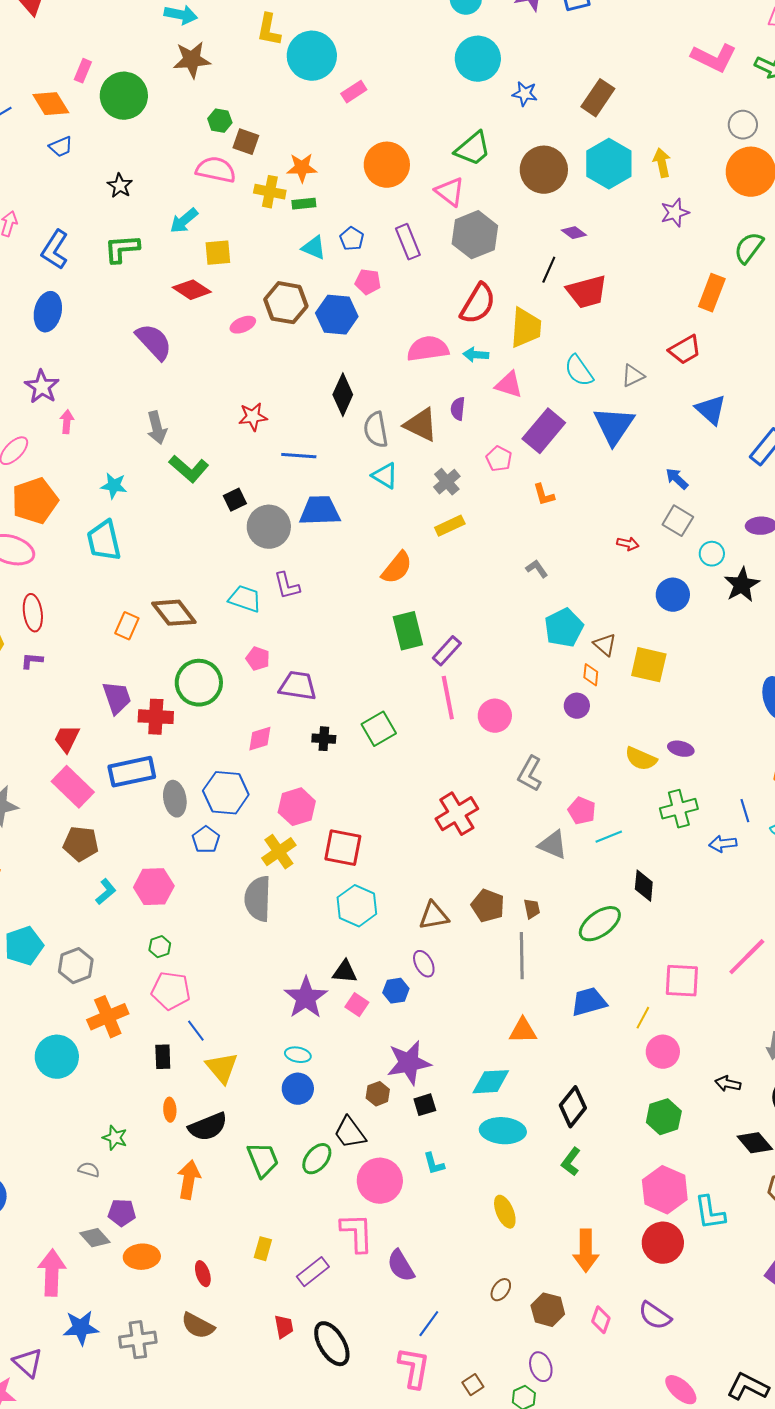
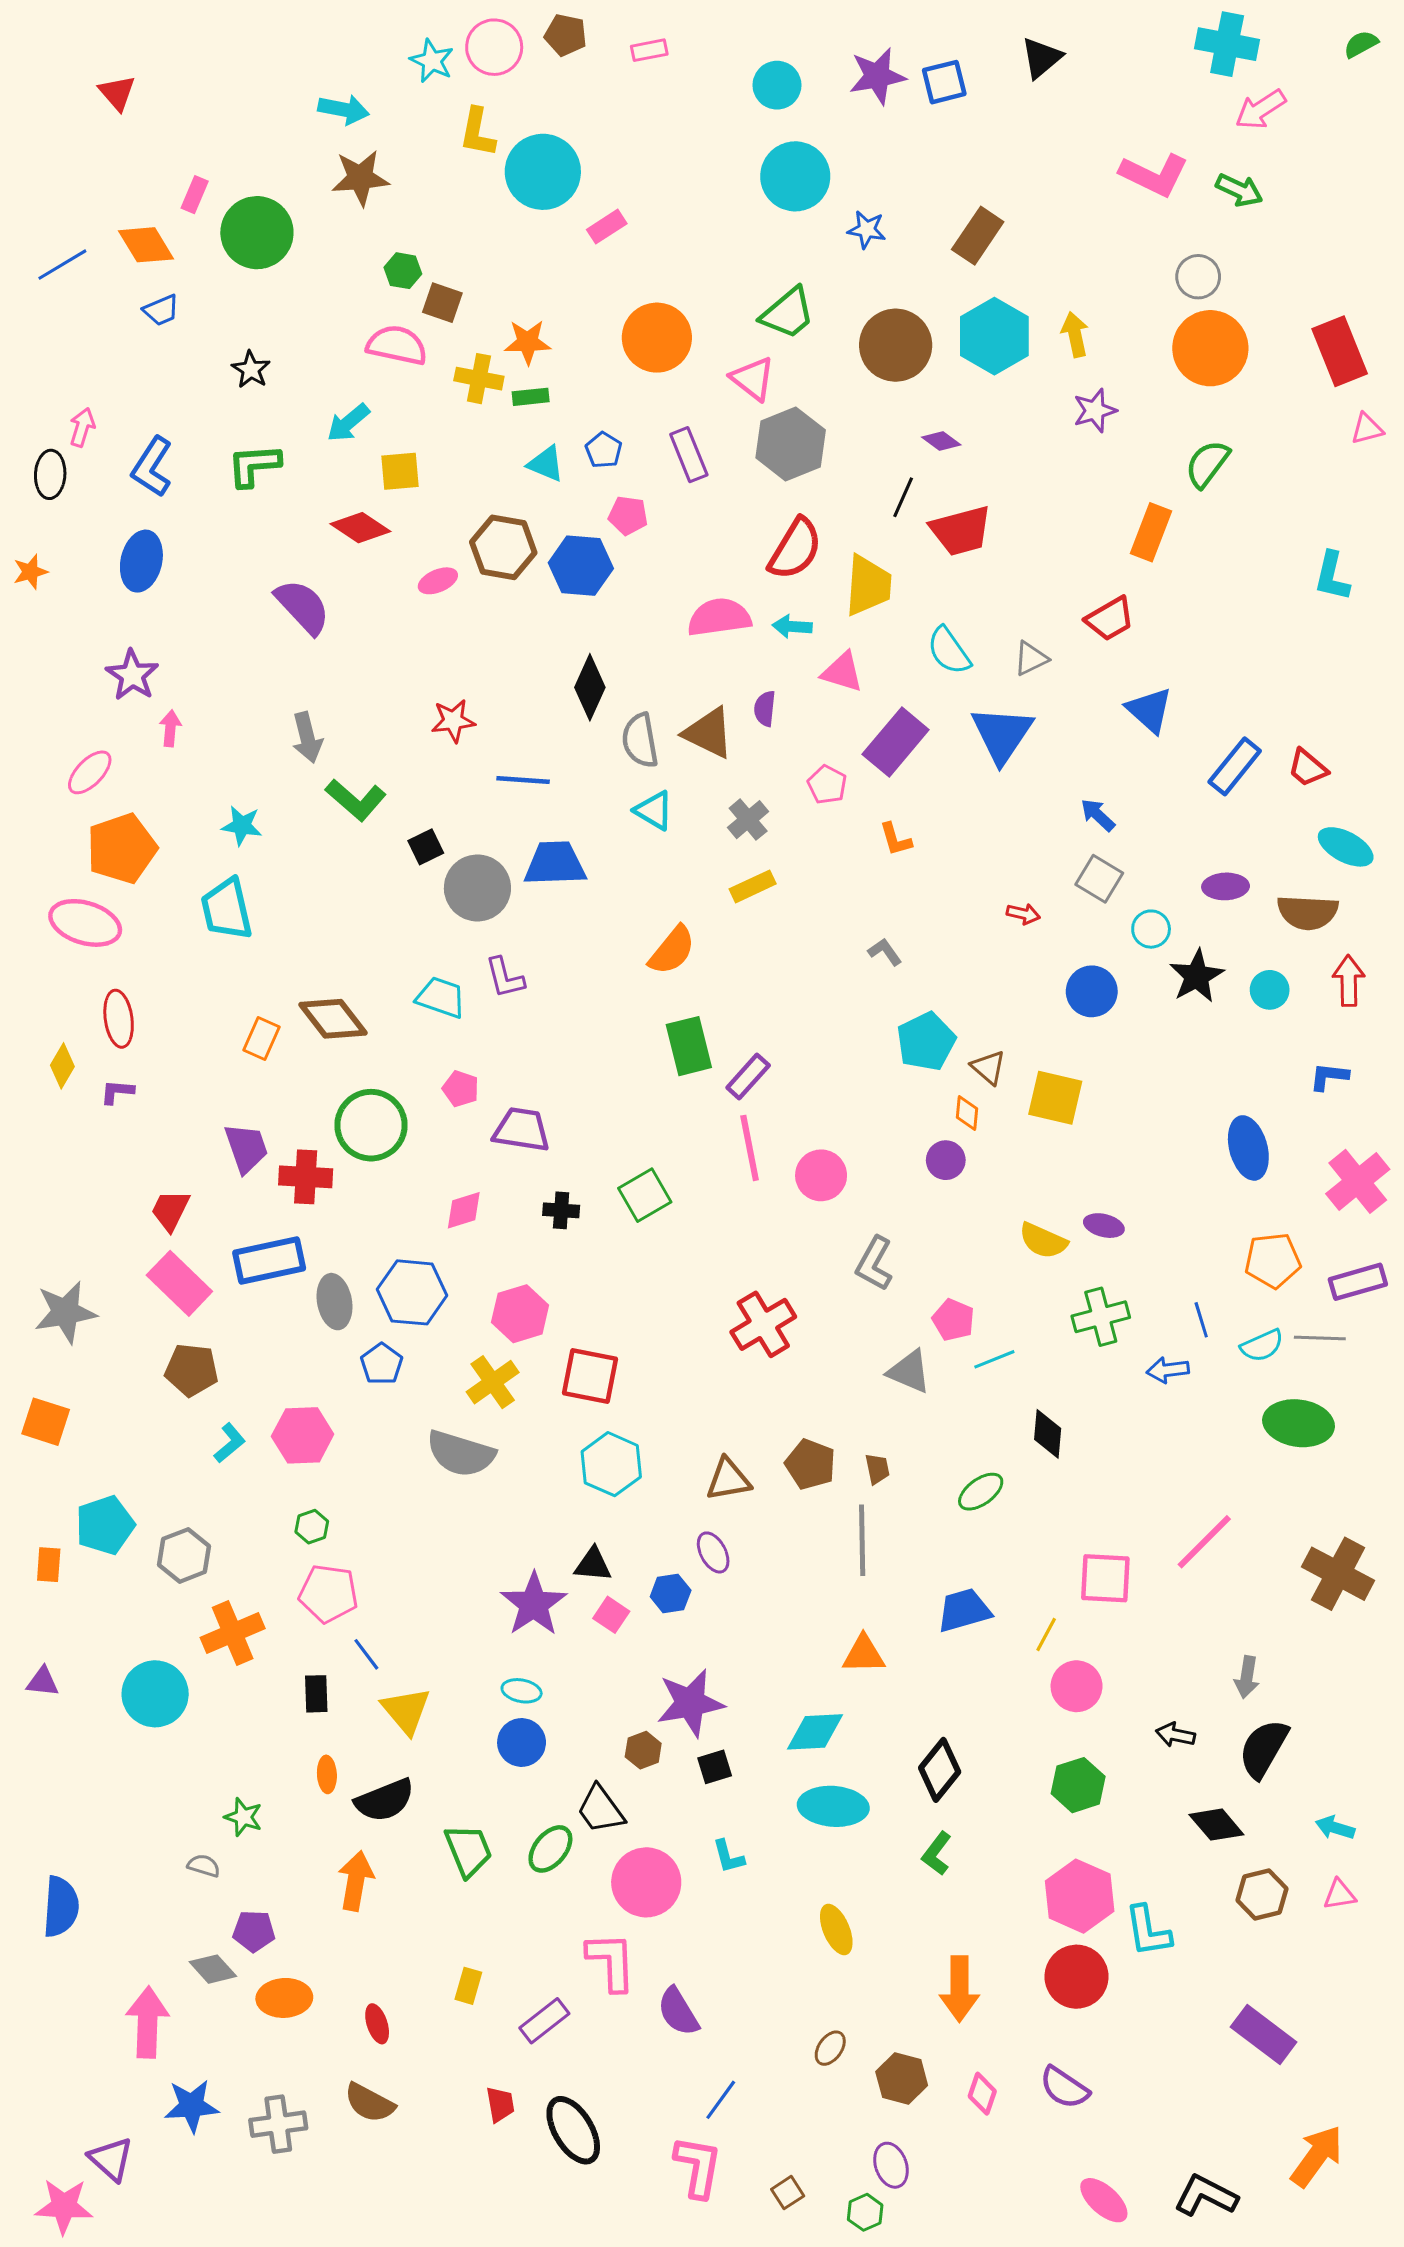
gray semicircle: (258, 899) -> (461, 1454), turned -75
green ellipse: (600, 924) -> (981, 1492), size x0.7

